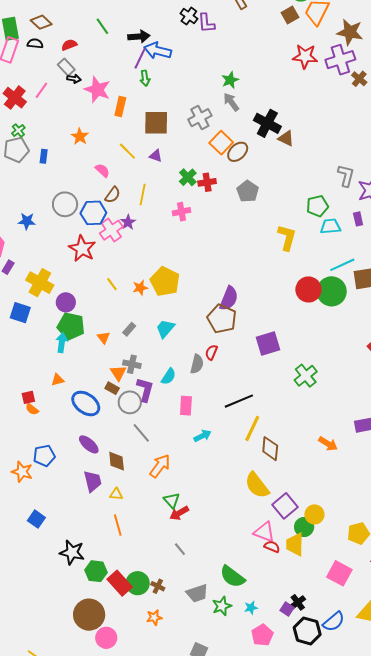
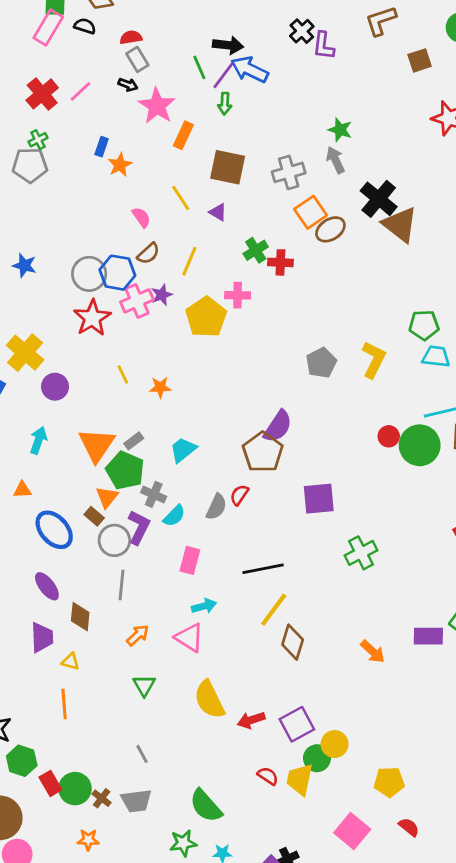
brown square: (290, 15) -> (420, 60), moved
green line: (102, 26) -> (199, 67), moved
gray rectangle: (66, 67) -> (137, 59), moved
green star: (230, 80) -> (340, 130), turned 30
brown triangle: (286, 138) -> (400, 225), size x1.6
blue rectangle: (44, 156) -> (102, 147), moved
gray pentagon: (248, 191) -> (321, 363), moved
gray circle: (65, 204) -> (89, 274), moved
yellow pentagon: (165, 282) -> (206, 317), moved
red circle: (308, 289) -> (389, 436), size x0.6
green pentagon: (71, 326) -> (125, 470), moved
orange triangle: (104, 338) -> (97, 445), size x2.0
gray cross: (132, 364) -> (154, 494), moved
gray line: (141, 433) -> (122, 585), turned 35
orange arrow: (160, 466) -> (138, 635), size x0.7
yellow semicircle: (257, 485) -> (209, 700), moved
red arrow: (179, 513) -> (251, 720), moved
pink triangle: (264, 532) -> (189, 638), moved
red rectangle: (120, 583) -> (50, 783), size x0.7
gray trapezoid: (197, 593) -> (136, 801), moved

